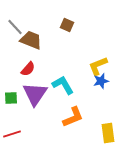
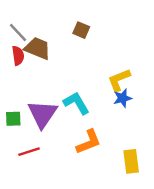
red semicircle: (28, 69) -> (18, 56), moved, turned -49
red line: (12, 134) -> (29, 152), moved

